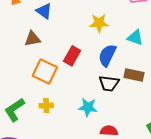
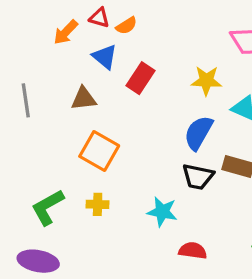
yellow star: (99, 23) -> (206, 81), moved
red rectangle: (72, 56) -> (140, 78), moved

